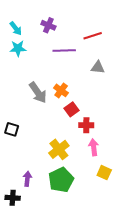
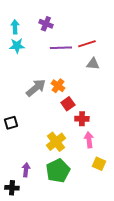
cyan arrow: (16, 28) -> (15, 27), turned -144
red line: (93, 36) -> (87, 44), moved
gray arrow: (38, 93) -> (36, 88), turned -95
black square: (12, 129) -> (11, 123), turned -32

